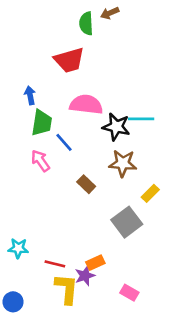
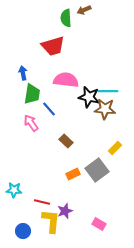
brown star: (123, 163) -> (105, 109), moved
orange rectangle: (95, 263) -> (73, 174), moved
blue circle: (13, 302) -> (23, 231), moved

